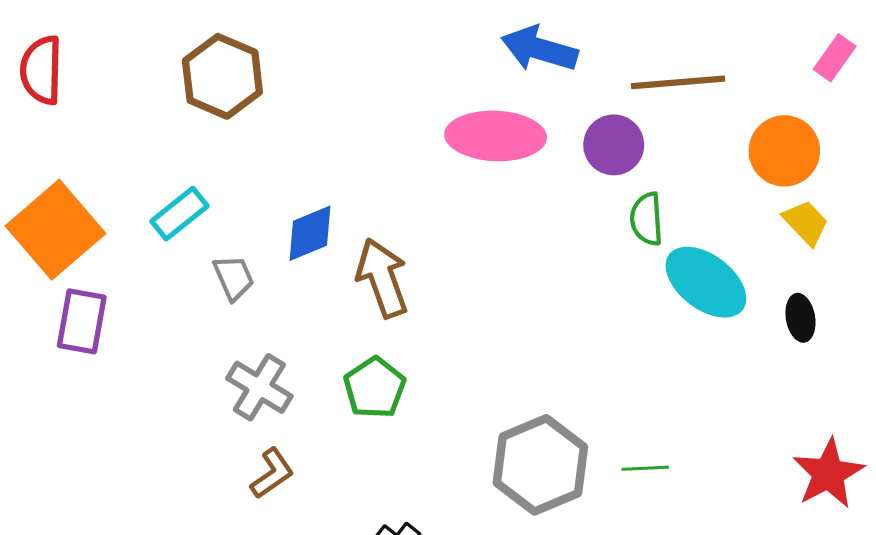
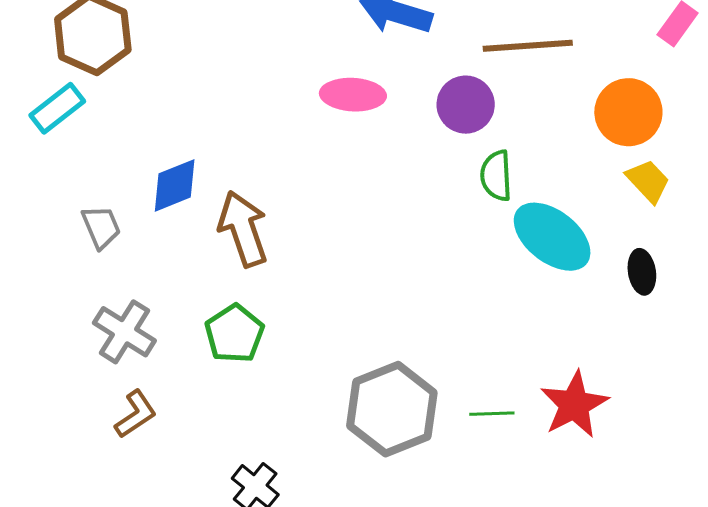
pink ellipse: (496, 136) -> (353, 95), size x0.7
cyan rectangle: (180, 214) -> (57, 108), moved
red star: (828, 473) -> (574, 405), moved

